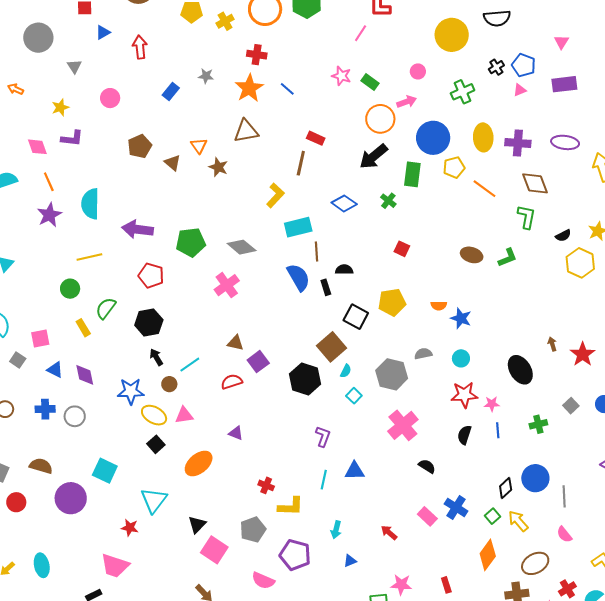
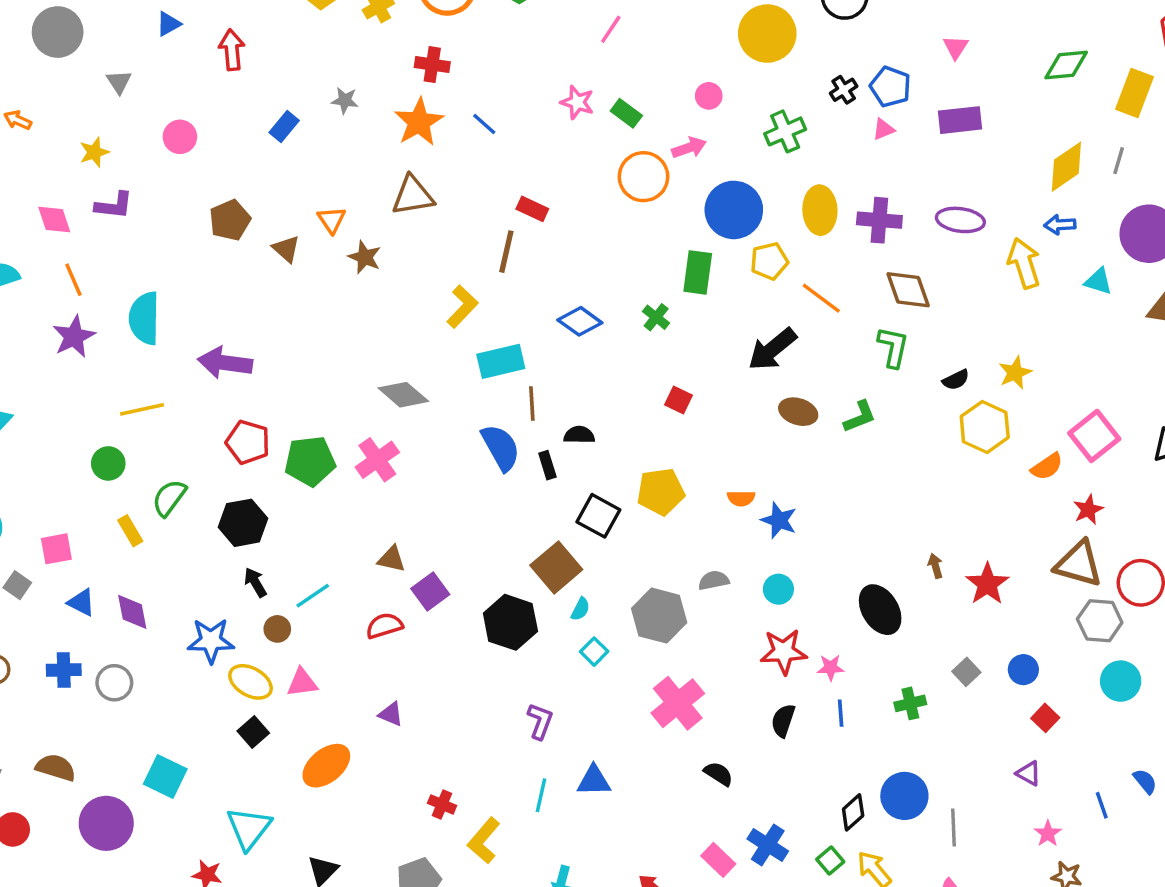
black arrow: (374, 156) -> (772, 349), moved
green pentagon: (191, 242) -> (310, 461), moved
yellow L-shape: (291, 506) -> (484, 841), turned 128

